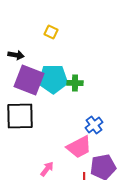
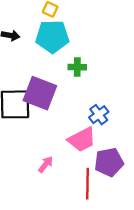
cyan pentagon: (53, 79) -> (52, 37), moved
purple square: (29, 80) -> (40, 93), moved

